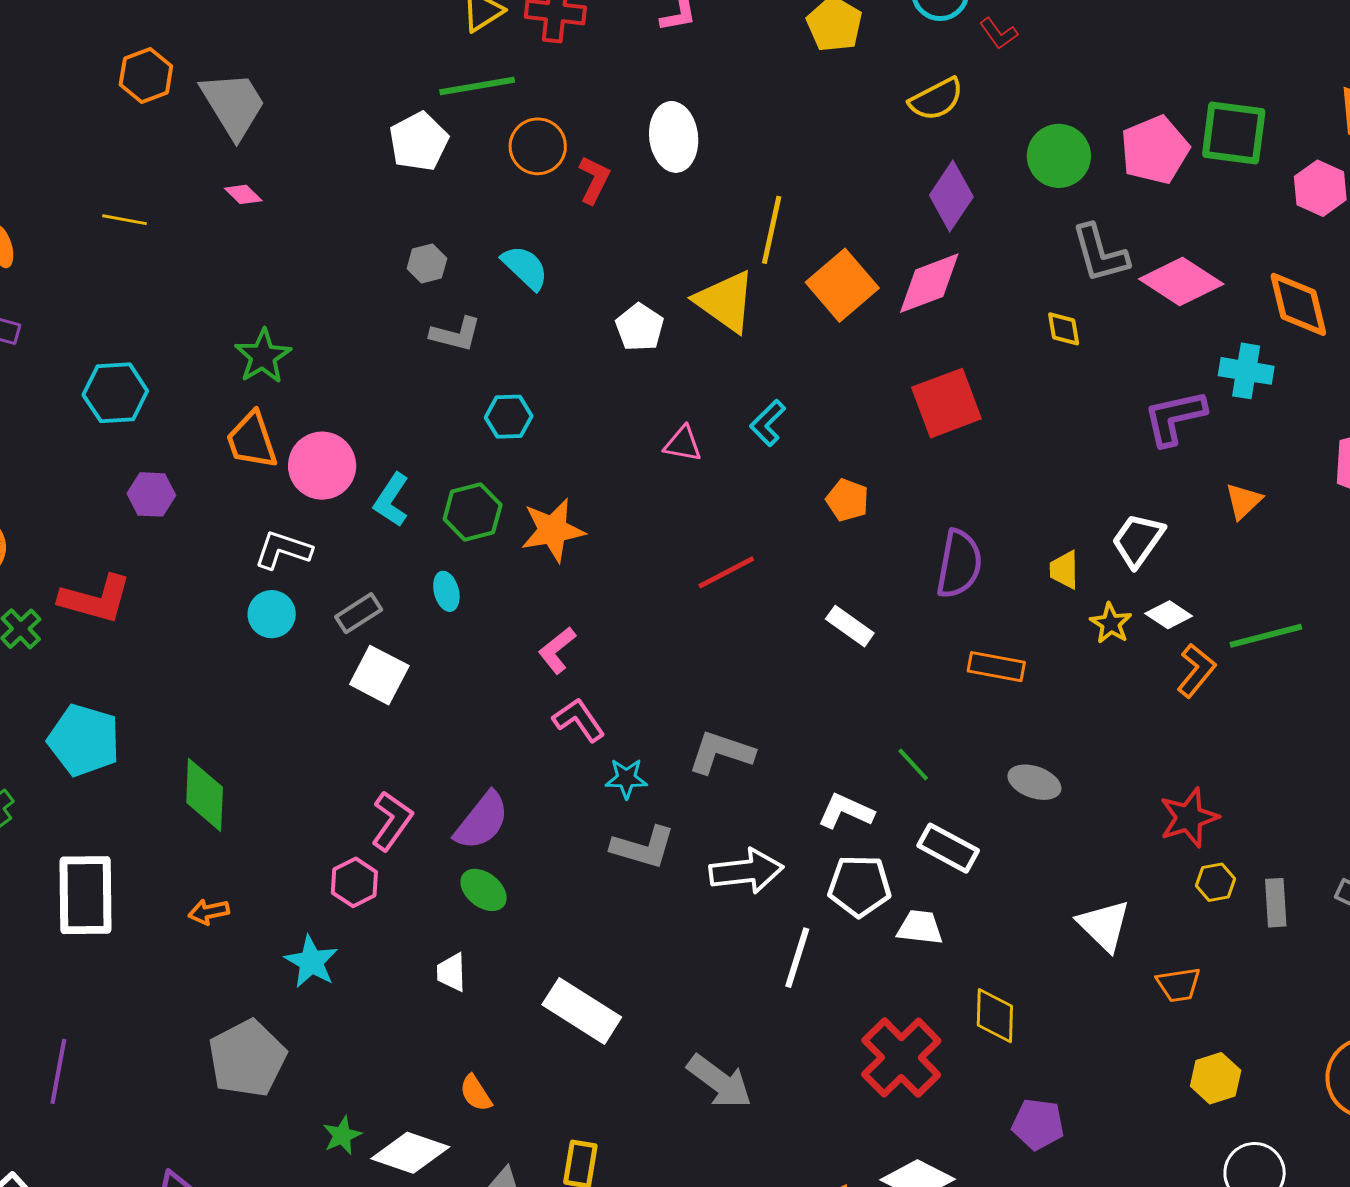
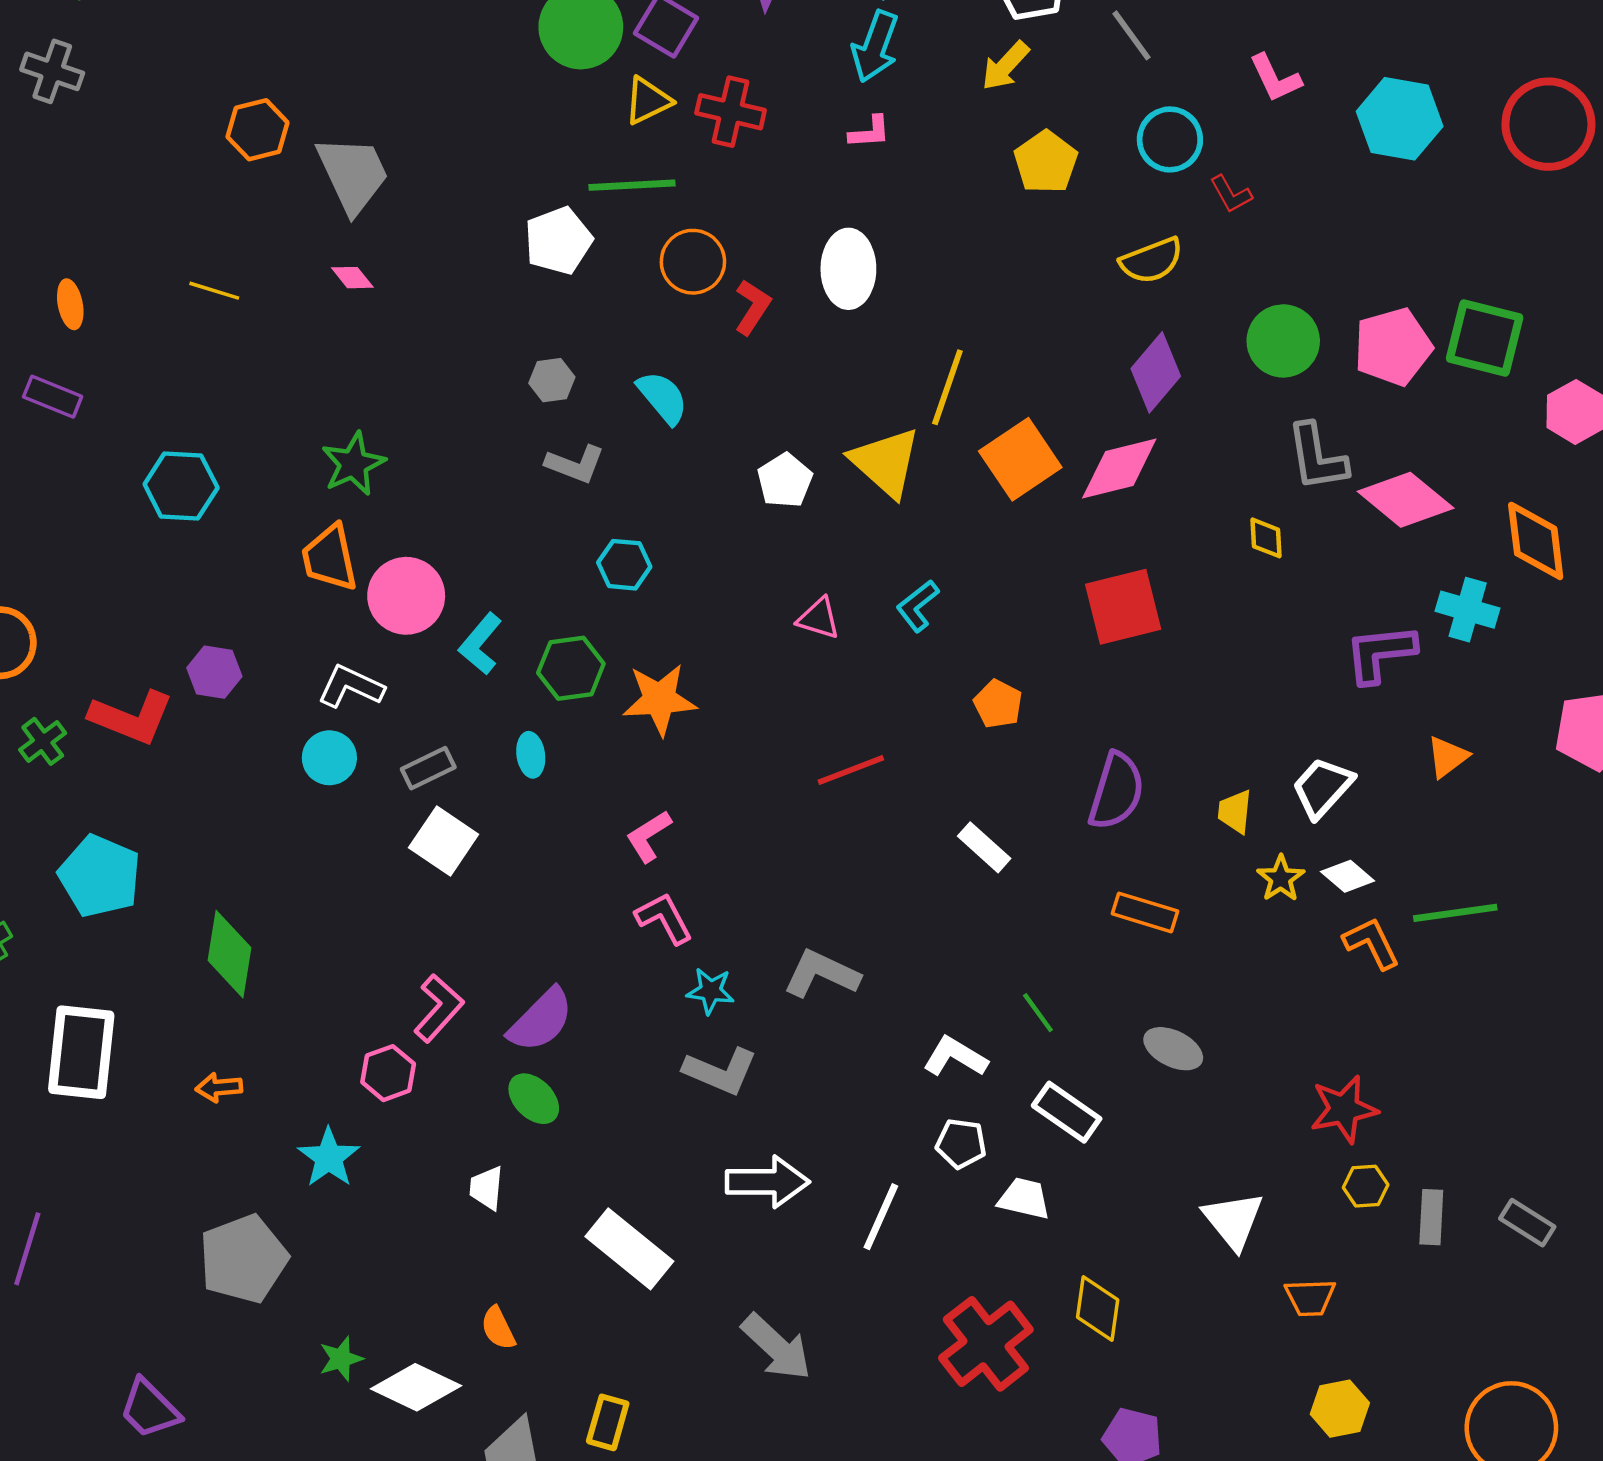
purple hexagon: (151, 494) -> (214, 672), moved
orange L-shape: (1196, 670) -> (1372, 943), turned -72
white arrow: (746, 871) -> (767, 1182), moved
white pentagon: (860, 886) -> (961, 1144), size x0.7

